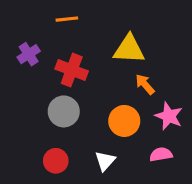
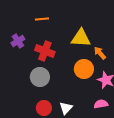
orange arrow: (145, 84) -> (100, 53), moved
orange circle: (124, 121) -> (84, 69), moved
red circle: (56, 161) -> (44, 108), moved

